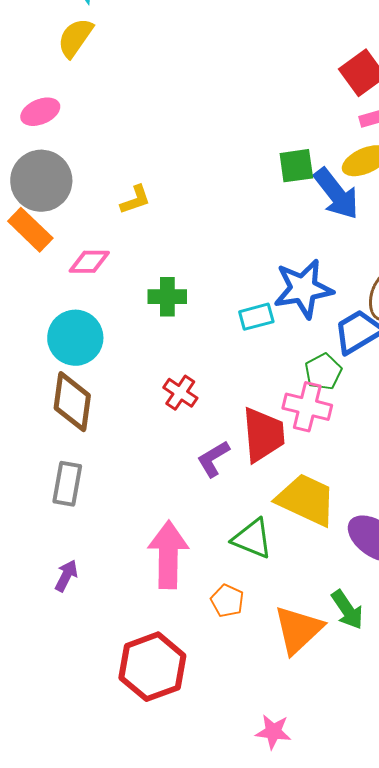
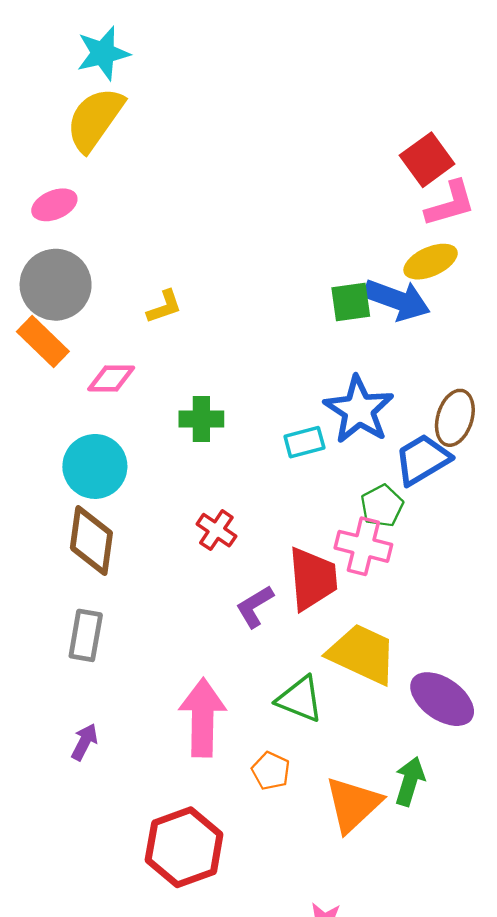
yellow semicircle: (75, 38) -> (95, 119), size x1.4
green square: (296, 166) -> (351, 302), moved
blue arrow: (336, 194) -> (397, 300), turned -32
blue star: (303, 289) -> (359, 410), turned -30
green arrow: (347, 610) -> (410, 781), turned -129

